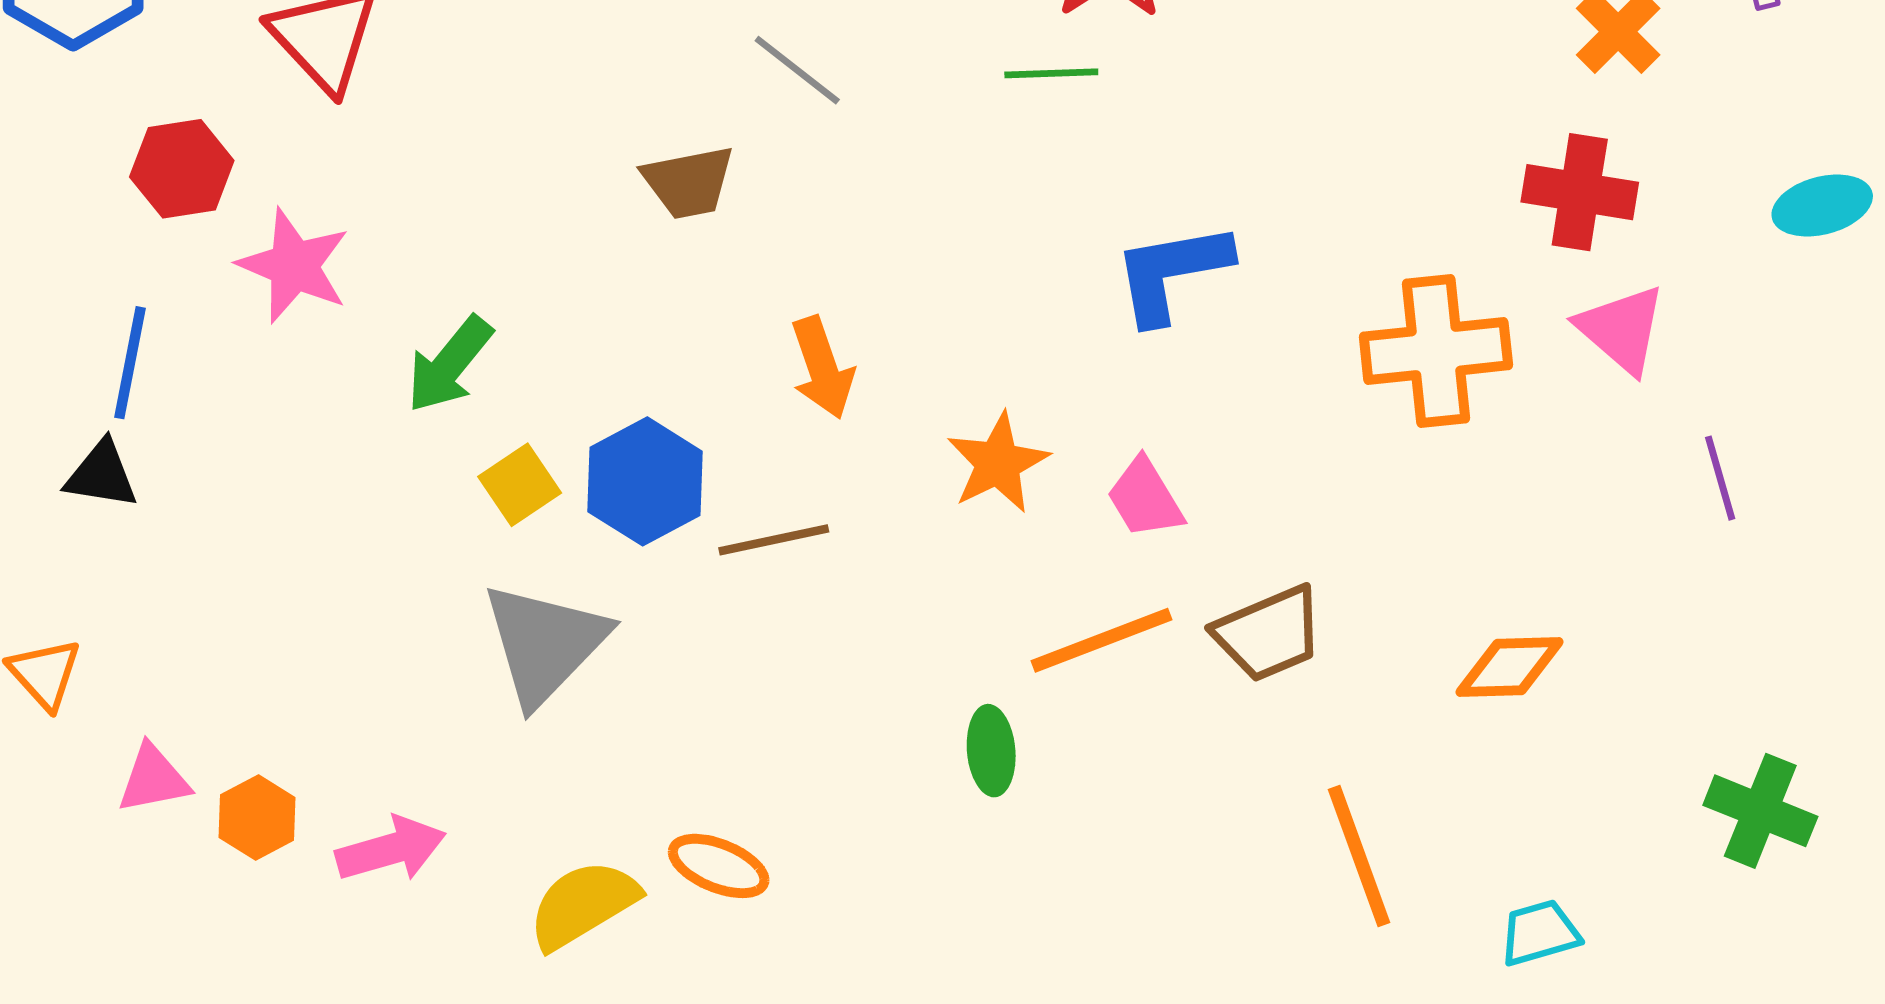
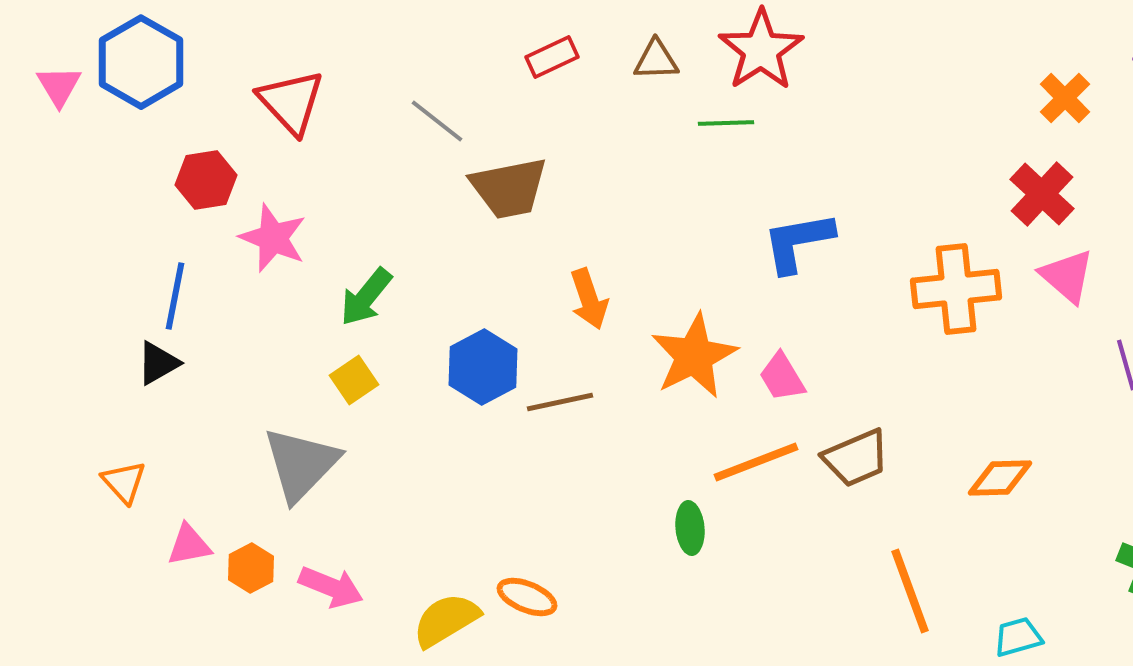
gray line: (797, 70) -> (437, 121), moved
brown trapezoid: (688, 182) -> (509, 188), size x1.4
red cross: (1580, 192) -> (1042, 194), turned 34
orange star: (998, 463) -> (694, 356), size x1.4
black triangle: (102, 475) -> (158, 363), turned -39
yellow square: (520, 485) -> (354, 380), moved
gray triangle: (545, 644) -> (301, 464), moved
pink arrow: (391, 849) -> (331, 587), turned 38

